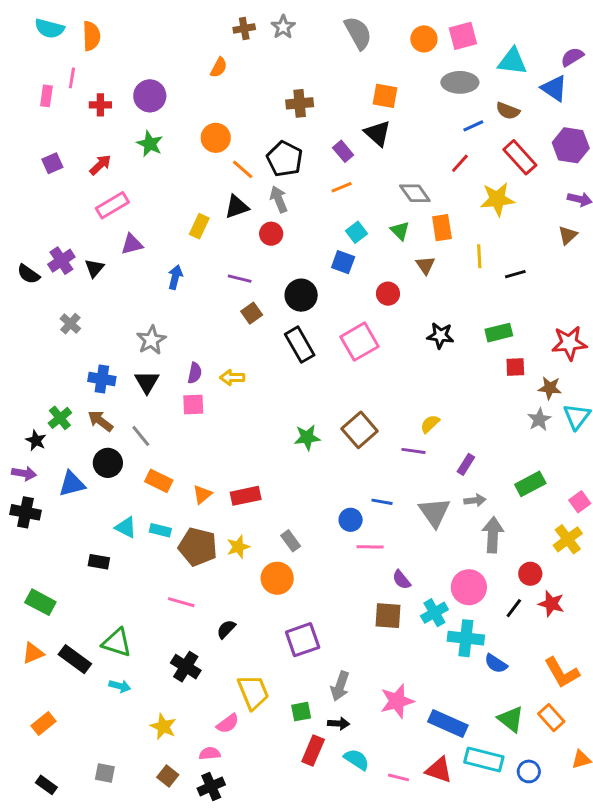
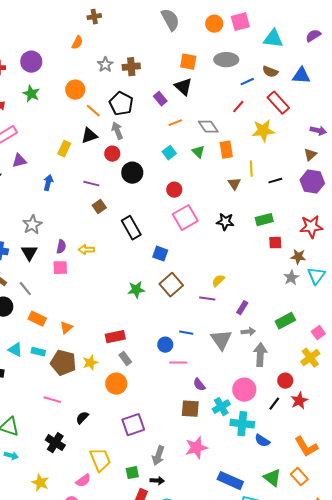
gray star: (283, 27) -> (105, 65), moved
gray ellipse: (460, 82) -> (226, 60), moved
blue triangle: (554, 88) -> (301, 76), moved, turned -30
purple hexagon: (571, 145) -> (312, 182), moved
orange line: (342, 187) -> (175, 123), moved
blue square: (343, 262) -> (160, 254), moved
brown triangle: (425, 265) -> (234, 184), moved
red circle: (388, 294) -> (174, 190), moved
black circle: (301, 295) -> (132, 173), moved
pink square: (360, 342) -> (185, 218), moved
red rectangle: (246, 496) -> (115, 337), moved
red star: (551, 604) -> (299, 401), turned 30
pink star: (397, 701) -> (196, 448), moved

